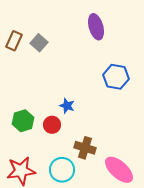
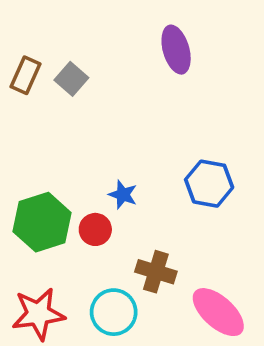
blue hexagon: (116, 77) -> (209, 184), moved
green hexagon: (23, 121) -> (42, 222), size x1.4

